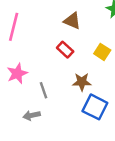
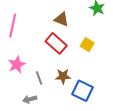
red rectangle: (65, 50) -> (56, 43), size x1.5
brown star: (82, 82) -> (63, 76), moved

